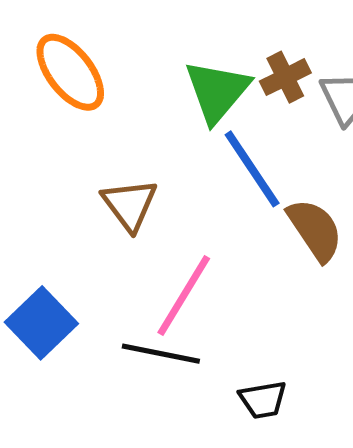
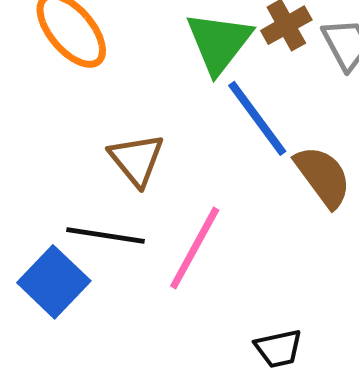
black line: (161, 354) -> (106, 236), moved

